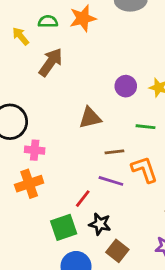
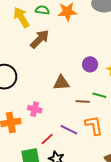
yellow arrow: (21, 36) -> (21, 17), size x1.5
pink cross: (35, 150) -> (35, 109), moved
brown line: (114, 152) -> (83, 101), moved

